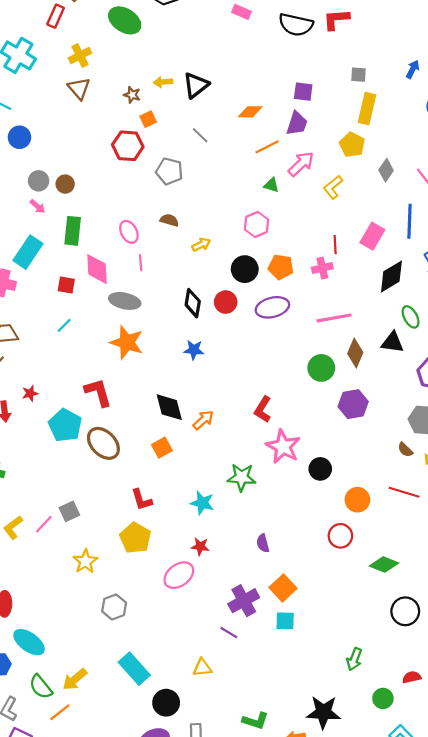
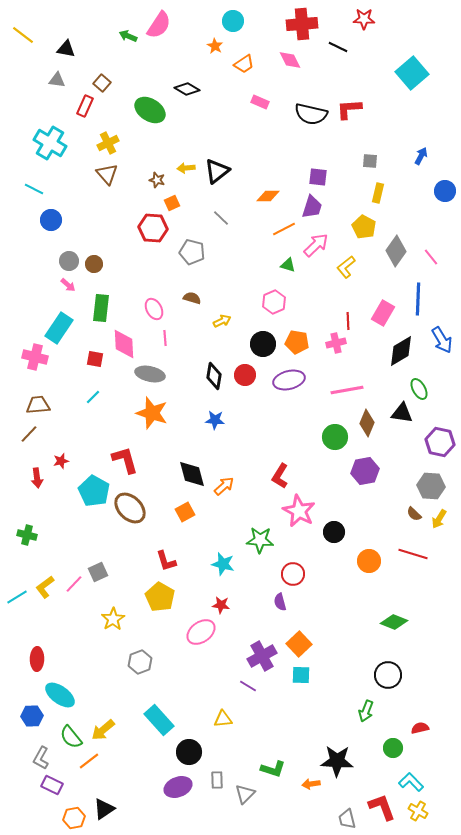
yellow rectangle: (367, 109) -> (378, 193), size x0.7
gray diamond: (386, 170) -> (396, 251), size x1.4
red circle: (340, 536) -> (293, 574), moved
black circle: (405, 611) -> (388, 675), moved

